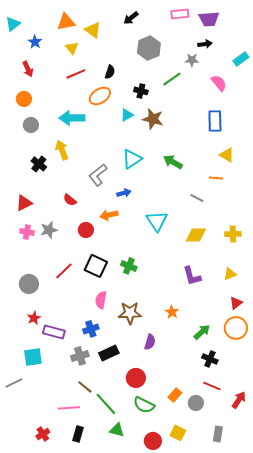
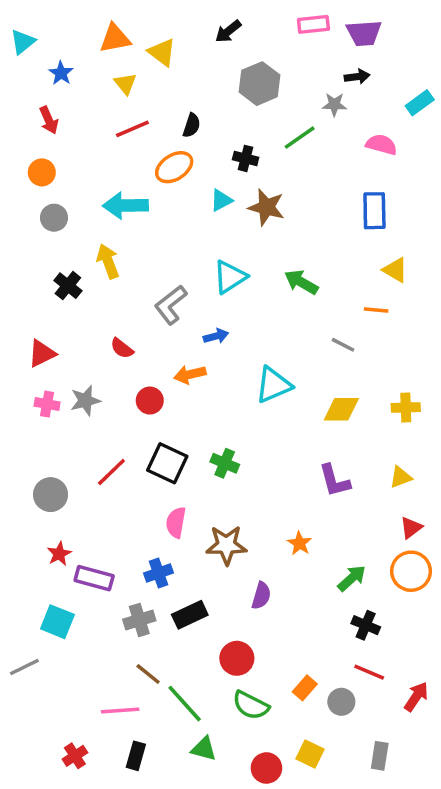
pink semicircle: (219, 83) -> (381, 145), turned -36
cyan triangle: (157, 221) -> (273, 385), turned 40
cyan square: (33, 357) -> (57, 622), turned 30

